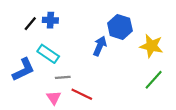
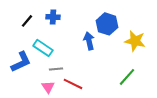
blue cross: (50, 20) -> (53, 17), moved
blue arrow: (100, 46) -> (89, 41), turned -36
green line: (154, 80) -> (127, 77), moved

